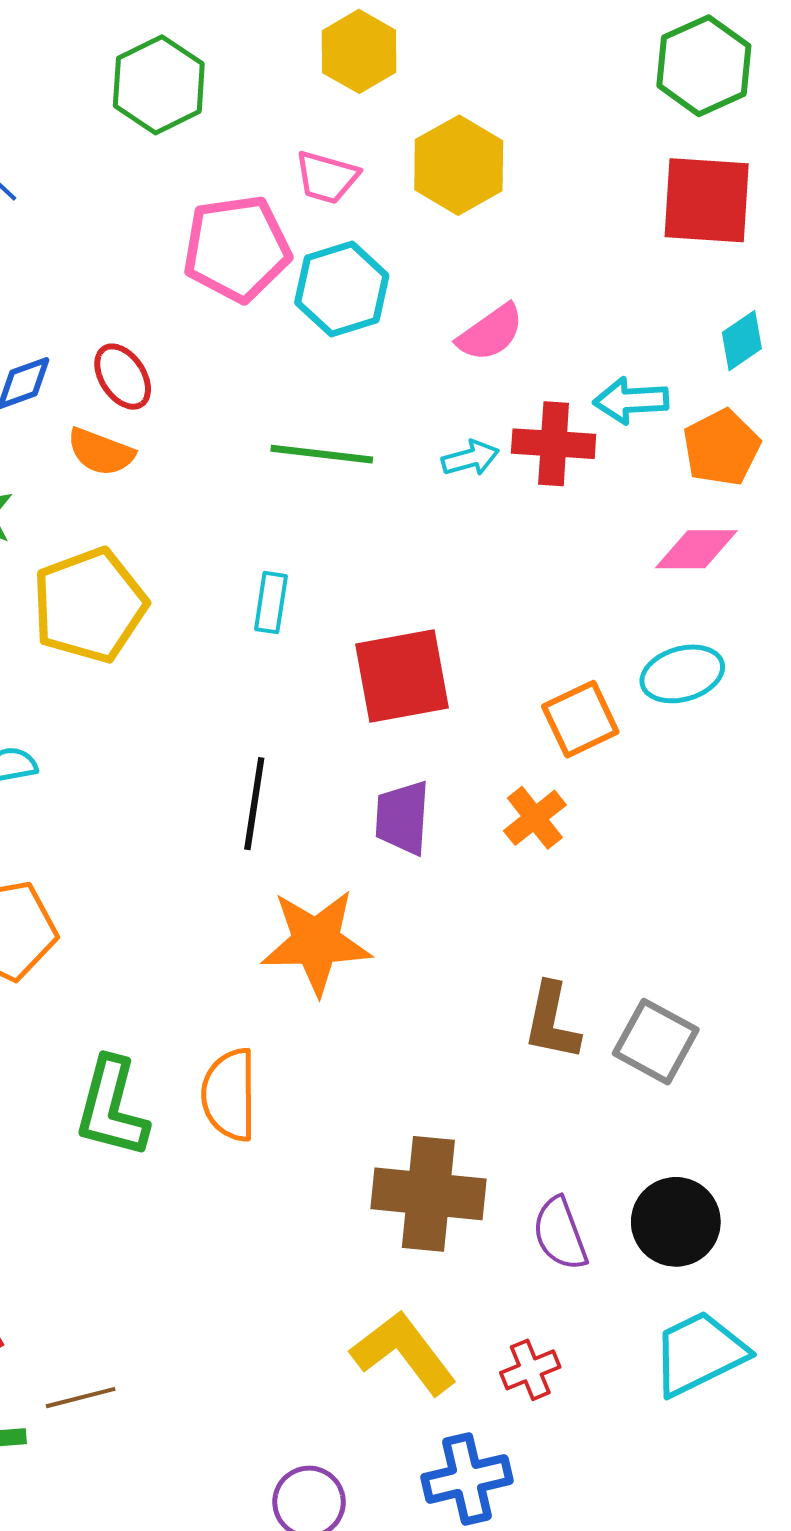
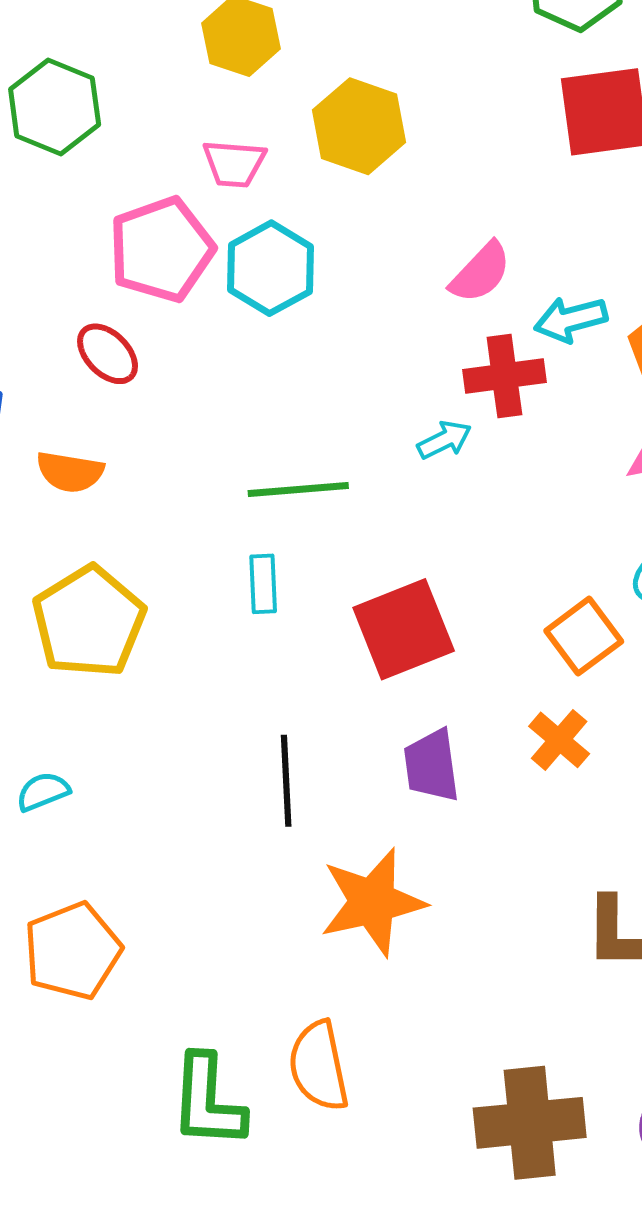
pink semicircle: (491, 333) -> (481, 272), moved
red ellipse: (123, 377) -> (108, 354), moved
green line: (322, 454) -> (298, 490), moved
cyan arrow: (470, 458) -> (444, 440), moved

